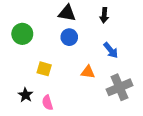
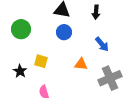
black star: (26, 95) -> (20, 71), moved

